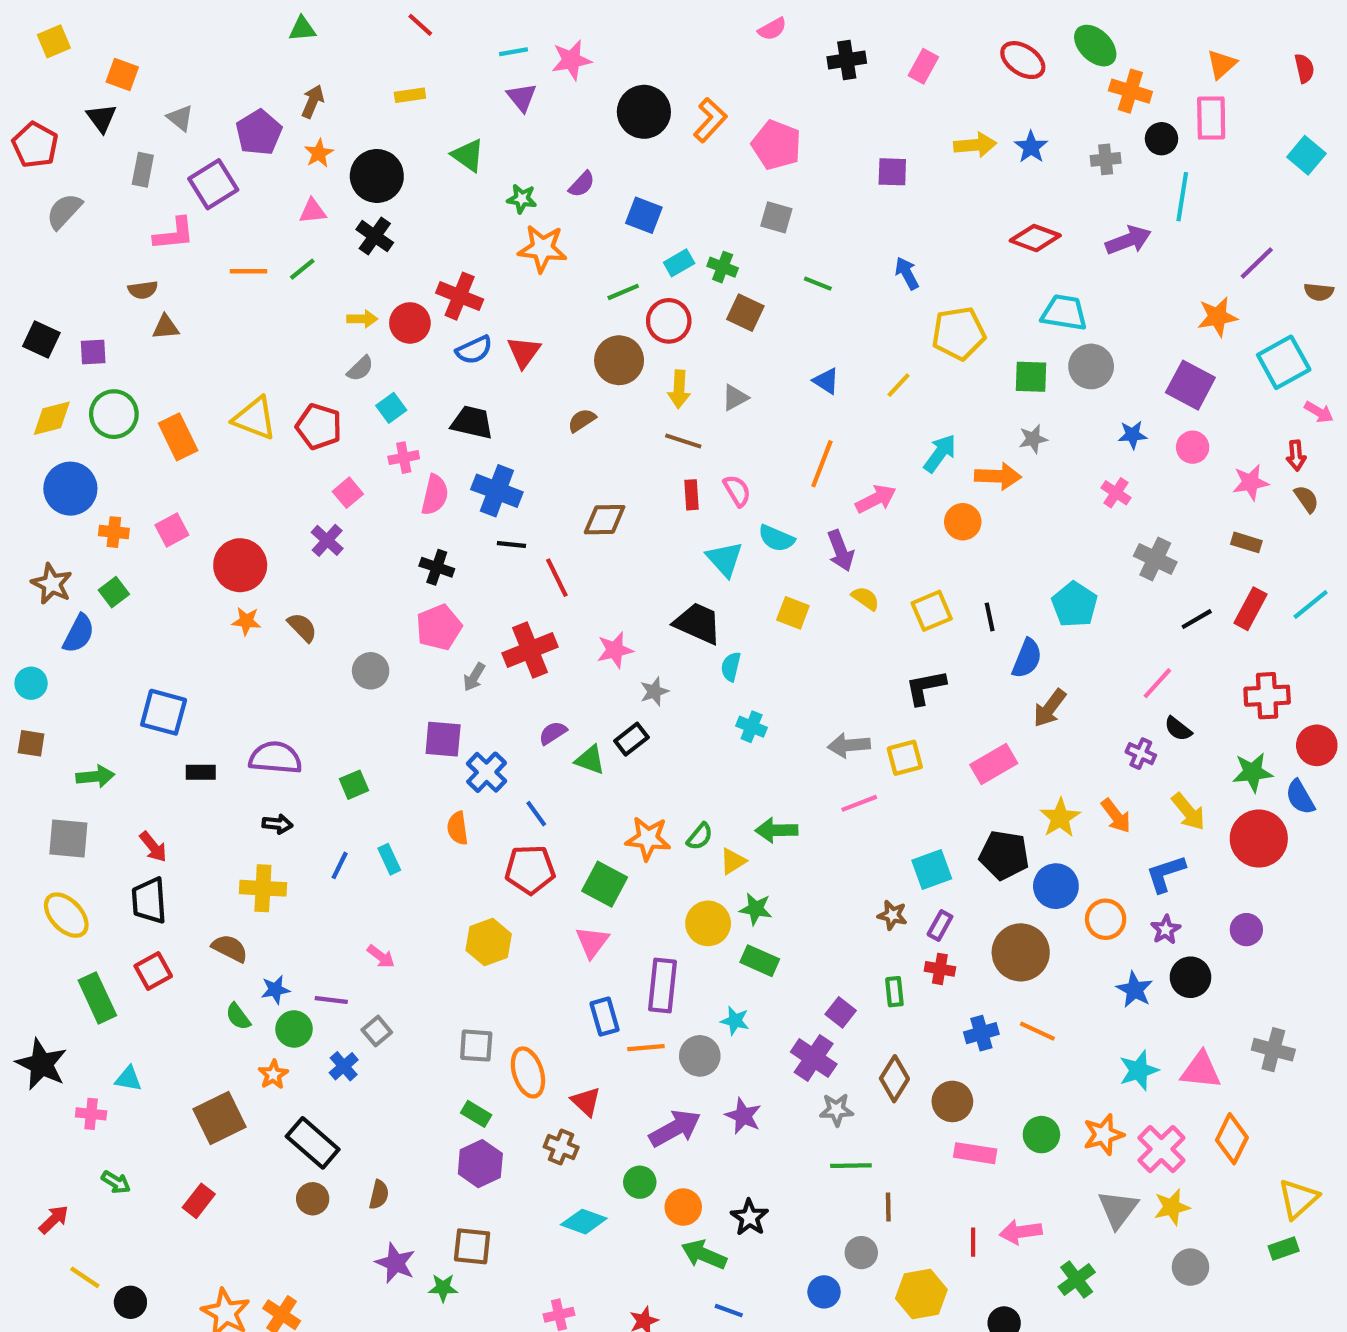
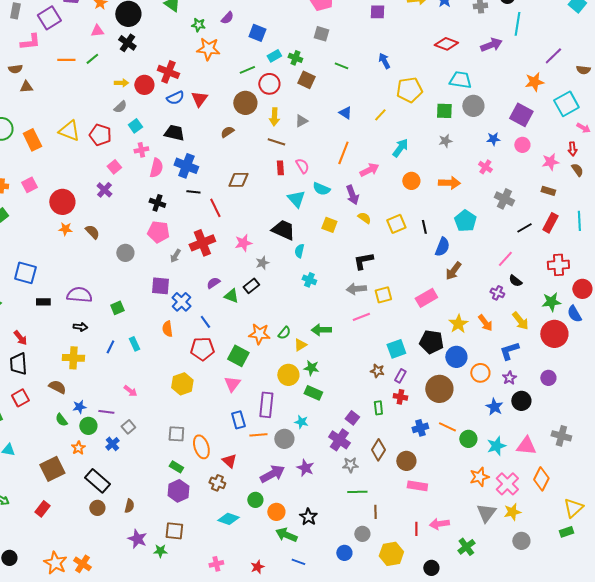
orange arrow: (998, 476) -> (449, 183), moved
cyan line: (1311, 605) -> (579, 221), turned -54
pink pentagon: (439, 627) -> (158, 232), turned 30
black L-shape: (925, 687) -> (363, 261), moved
green circle: (1041, 1135) -> (468, 439), moved

